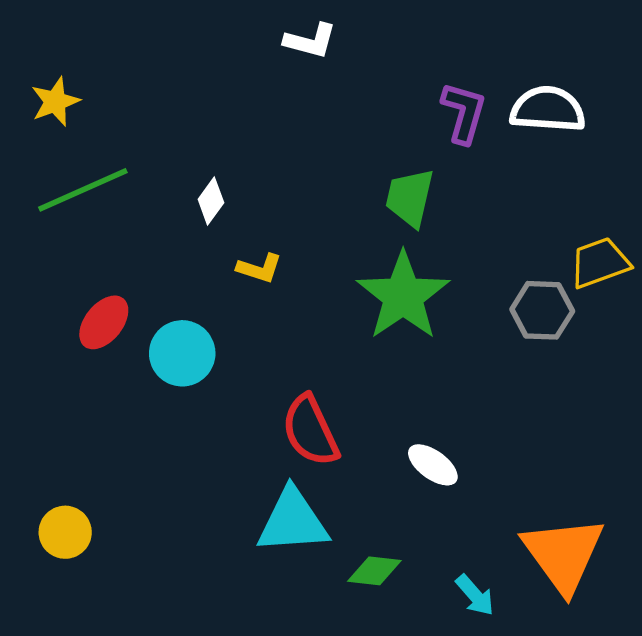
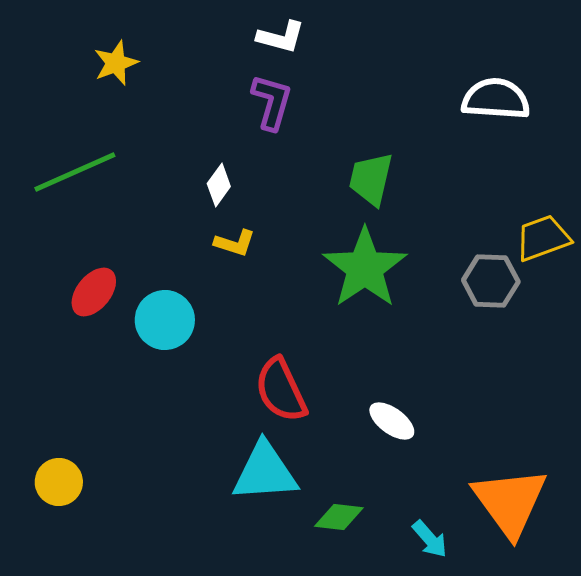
yellow star: (55, 102) -> (116, 63), moved
purple L-shape: (464, 113) -> (272, 102), moved
white diamond: (211, 201) -> (219, 185), moved

